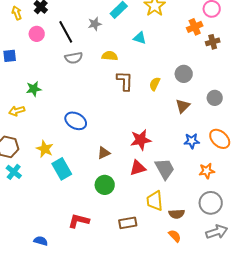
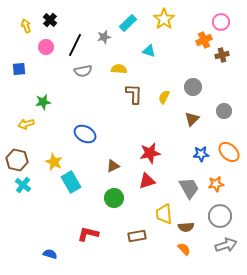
black line: (66, 32) -> (75, 45), turned 55
gray trapezoid: (165, 169) -> (189, 188), moved

